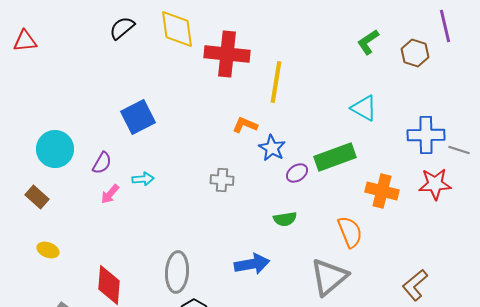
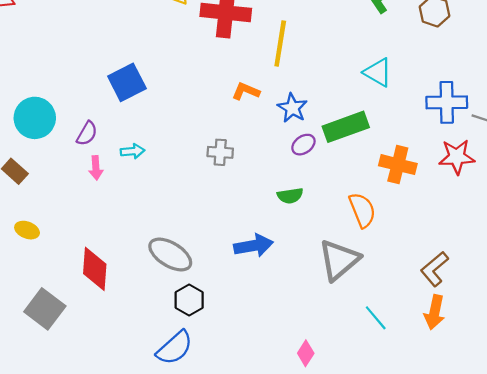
blue star: (272, 148) -> (292, 108), moved
pink arrow: (110, 194) -> (96, 168), turned -45
gray ellipse: (177, 272) -> (170, 254), turned -63

